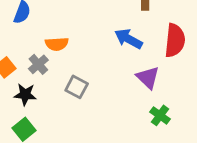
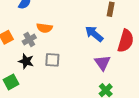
gray square: (77, 87) -> (52, 60), turned -35
black star: (25, 94) -> (26, 61), moved

